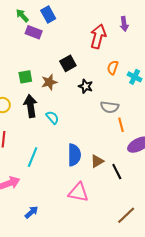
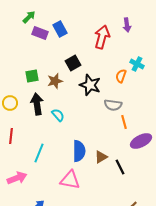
blue rectangle: (48, 15) -> (60, 29), moved
green arrow: (22, 16) -> (29, 17), turned 88
orange semicircle: (113, 68) -> (121, 76), moved
cyan cross: (135, 77) -> (137, 64), moved
black star: (86, 86) -> (90, 85), size x1.5
pink triangle: (78, 192) -> (70, 180), moved

